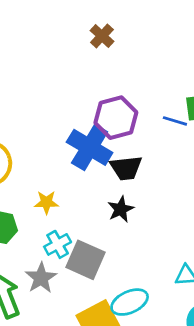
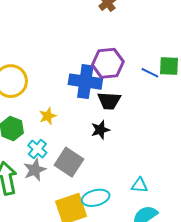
blue cross: (90, 147) -> (85, 82), turned -32
yellow star: (46, 202) -> (48, 116), turned -30
cyan cross: (58, 244) -> (37, 149), moved, turned -30

